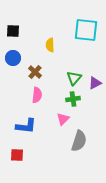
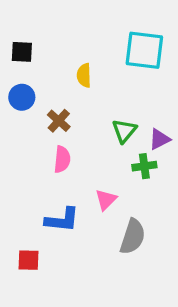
green cross: (73, 99) -> (144, 166), moved
blue L-shape: (26, 126) -> (62, 220), moved

